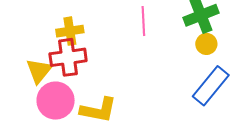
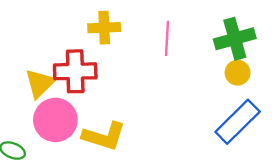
yellow cross: (70, 31) -> (104, 28), moved

